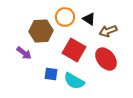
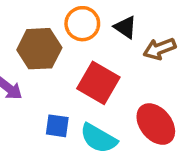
red ellipse: (106, 59) -> (156, 124), moved

